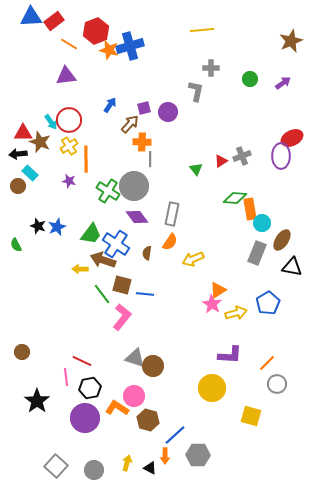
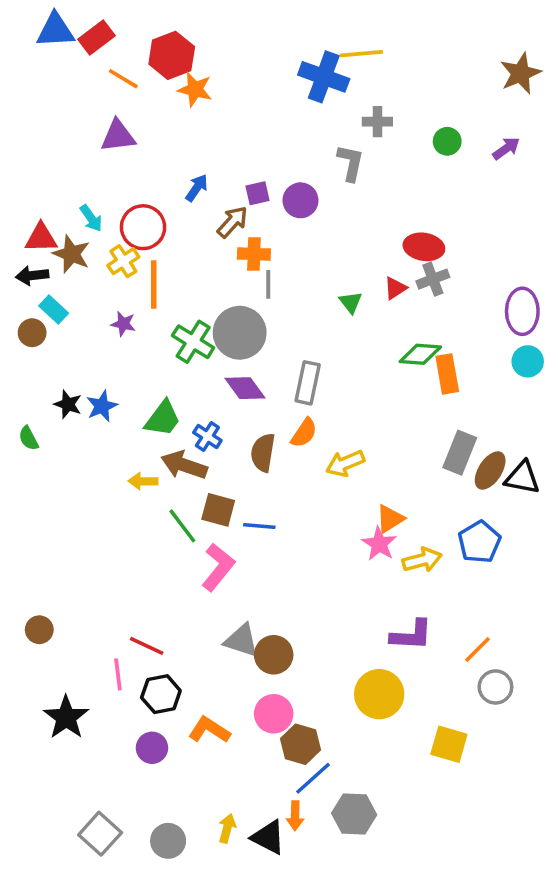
blue cross: (130, 46) -> (324, 77), moved, turned 36
red circle: (69, 120) -> (143, 227), moved
red ellipse: (292, 138) -> (424, 247), moved, turned 35
purple ellipse: (281, 156) -> (522, 311), moved
cyan circle: (262, 223) -> (528, 361), moved
brown ellipse: (282, 240) -> (490, 470), moved
blue cross: (116, 244) -> (207, 436), size x0.6
brown semicircle: (147, 253) -> (263, 453), size x1.5
pink circle: (134, 396) -> (274, 714), moved
purple circle: (85, 418) -> (152, 748), size x0.6
brown hexagon: (148, 420) -> (300, 744), moved
black triangle: (150, 468) -> (268, 837), size x1.5

